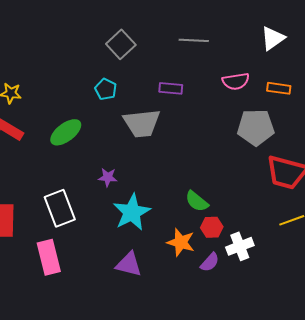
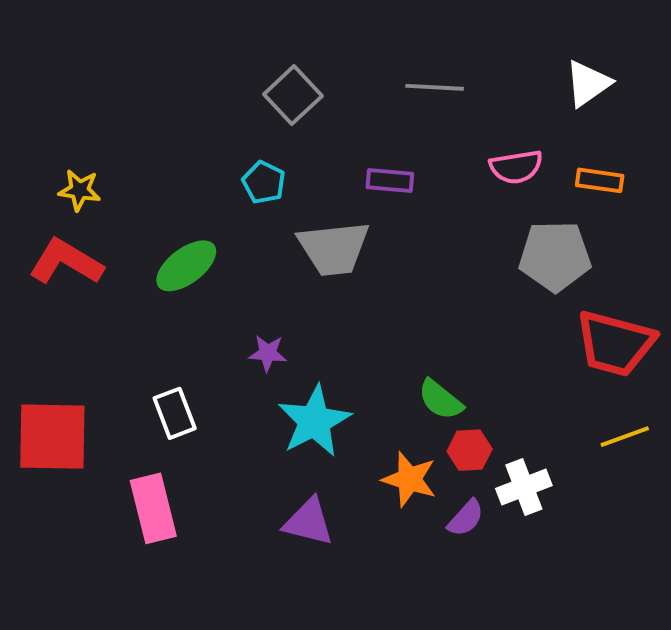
white rectangle: (60, 208) -> (175, 413), size x0.7

